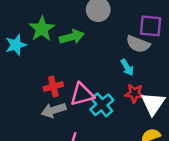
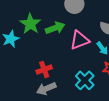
pink triangle: (82, 94) -> (80, 40), moved

